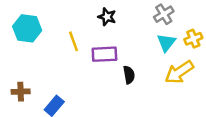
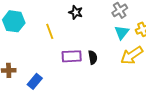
purple rectangle: (104, 54) -> (72, 56), moved

